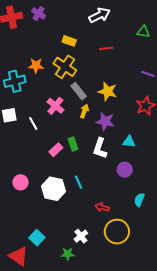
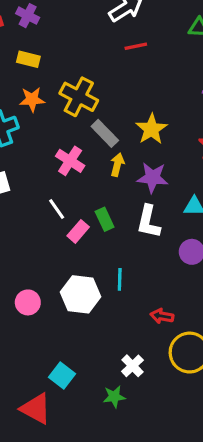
yellow rectangle: (69, 41) -> (28, 59), moved
red line: (106, 48) -> (136, 46), moved
yellow star: (108, 91) -> (151, 129), turned 30
white line: (33, 123) -> (57, 209), moved
pink circle: (21, 182) -> (28, 302), moved
cyan line: (79, 182) -> (120, 279), turned 32

